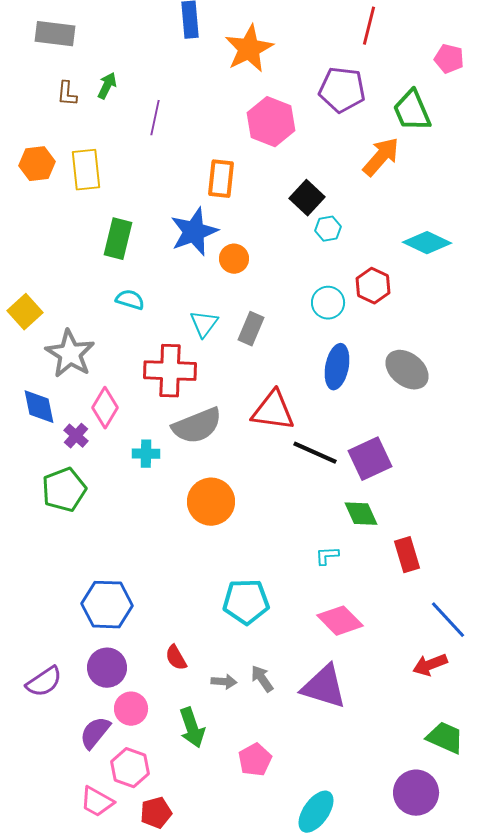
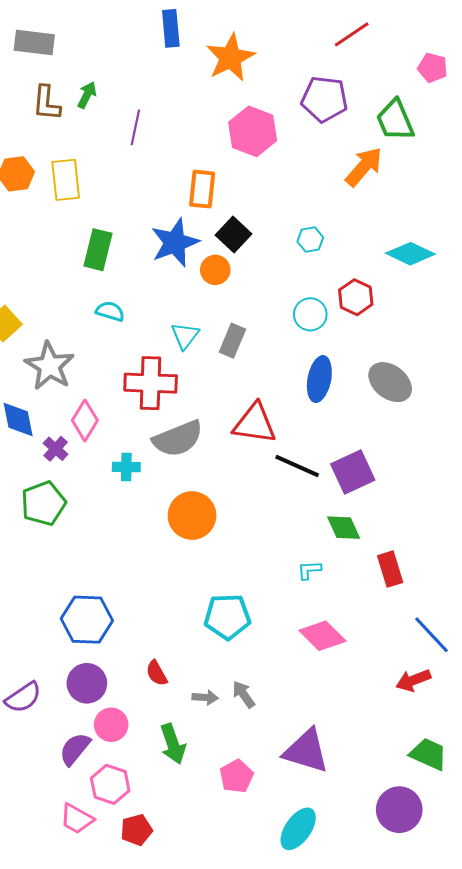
red line: (369, 26) -> (352, 34), turned 42
brown L-shape: (67, 94) -> (46, 103), size x1.4
black square: (307, 198) -> (233, 235), moved
purple triangle: (324, 687) -> (306, 751), moved

